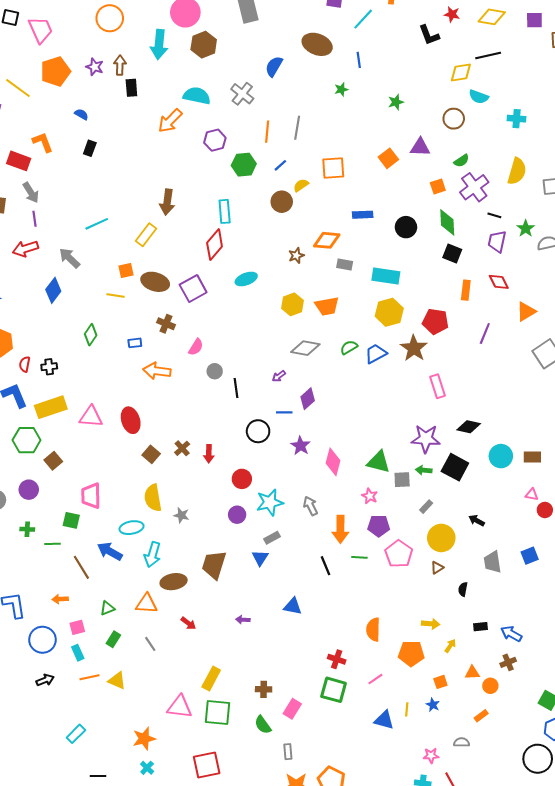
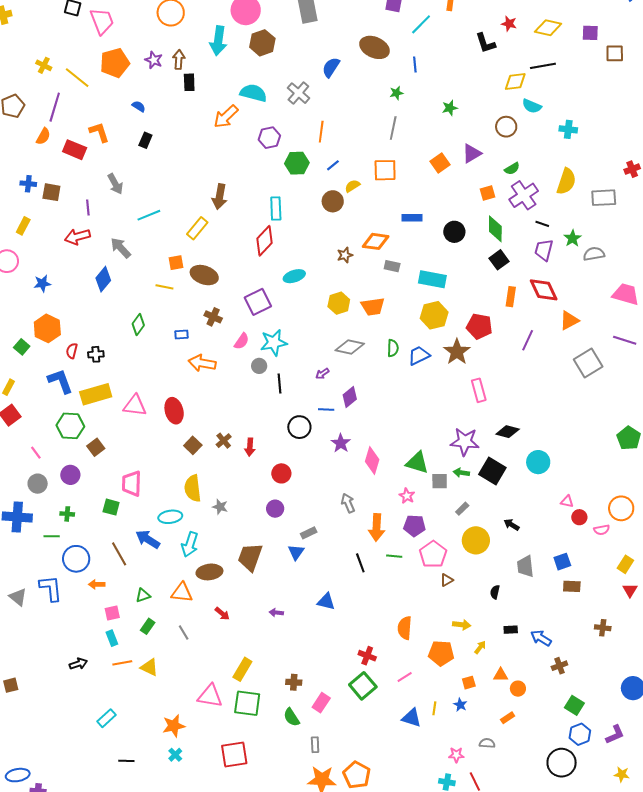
gray line: (297, 128) -> (393, 128), moved
purple triangle: (420, 147) -> (472, 153), turned -35
gray arrow: (31, 193) -> (115, 184), moved
black square: (452, 253) -> (499, 260), turned 30
red diamond: (499, 282) -> (544, 290), size x1.4
purple square: (193, 288) -> (258, 302), moved
green semicircle: (349, 347) -> (393, 348), turned 120
brown rectangle: (532, 457) -> (572, 586), moved
cyan star: (270, 502) -> (274, 343), moved
green line: (53, 544) -> (52, 536), moved
brown triangle: (437, 568) -> (447, 580), moved
blue circle: (42, 640) -> (76, 559), moved
brown cross: (508, 662) -> (559, 666), moved
green square: (334, 690) -> (363, 686), turned 32

